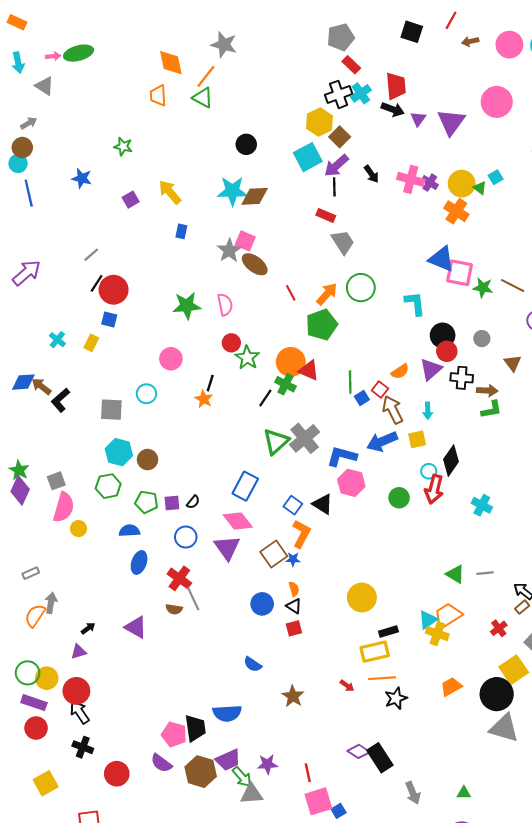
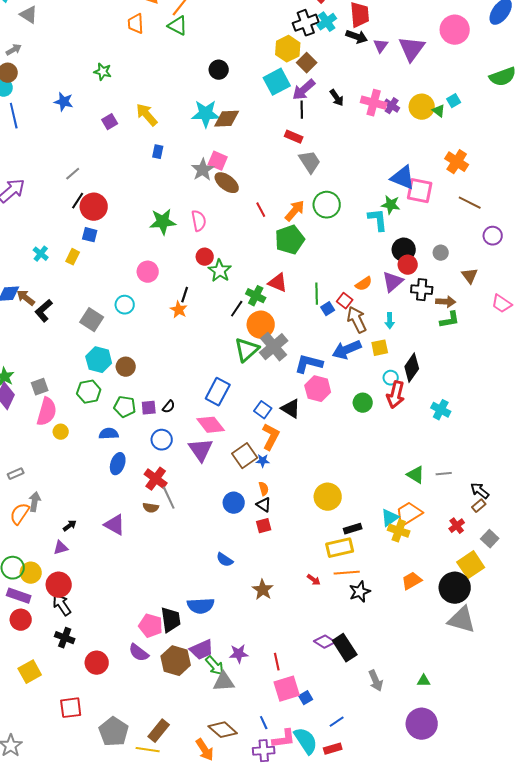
orange cross: (456, 211) -> (457, 162), moved
green star: (483, 288) -> (391, 205), moved
orange circle: (291, 362) -> (261, 325), moved
gray square: (111, 410) -> (92, 320), turned 30

